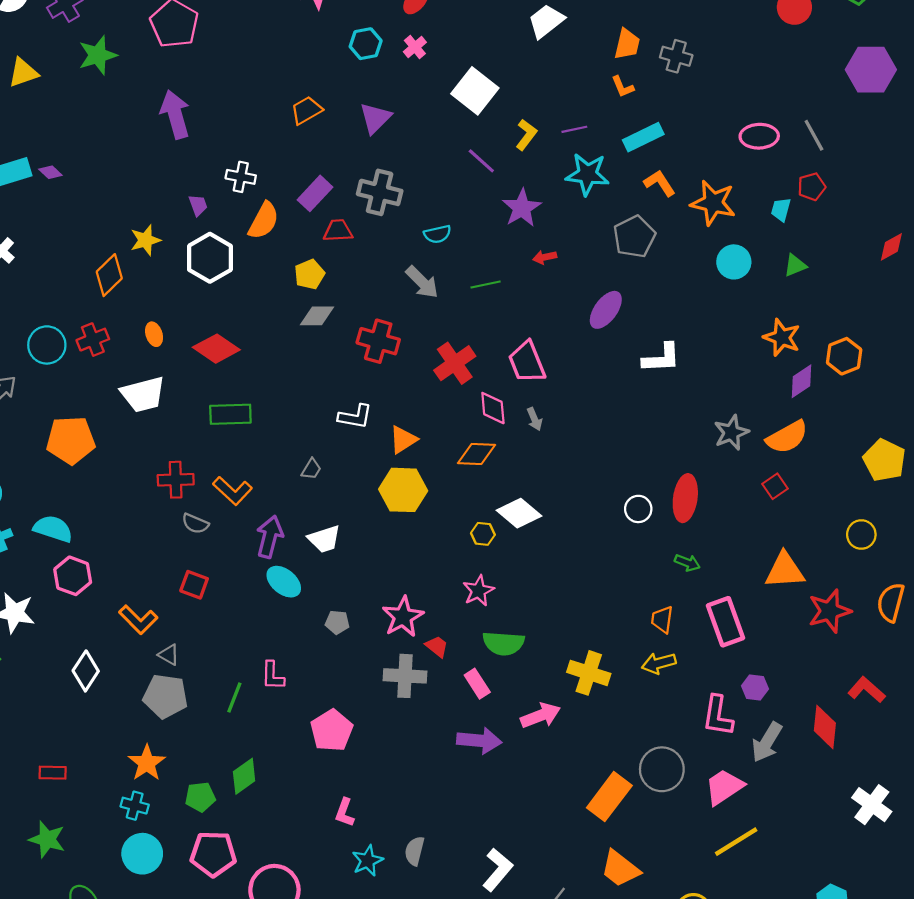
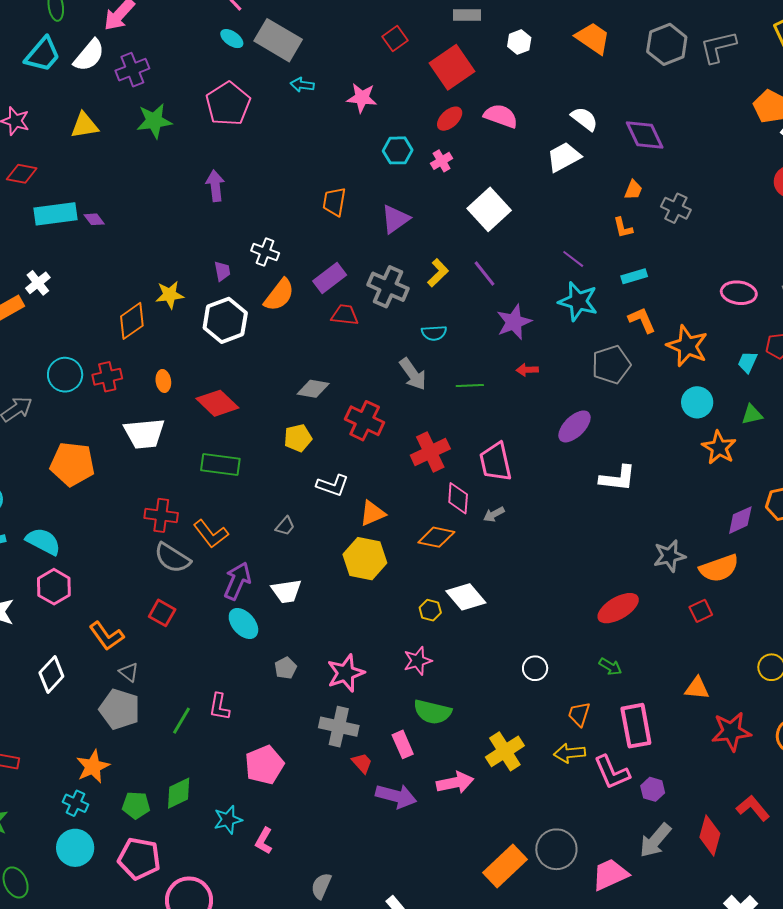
orange trapezoid: (627, 44) -> (633, 190), size x0.7
orange trapezoid: (306, 110) -> (334, 202), turned -60
purple arrow: (175, 114) -> (215, 186), size x0.7
purple line: (574, 129) -> (573, 259), turned 40
yellow L-shape: (526, 135) -> (438, 273), moved
cyan rectangle: (643, 137) -> (634, 276), size x0.7
yellow pentagon: (309, 274) -> (298, 438), moved
orange star: (782, 338) -> (719, 448), moved
gray arrow: (534, 419) -> (494, 514), turned 75
red ellipse: (685, 498) -> (618, 608), turned 42
white circle: (638, 509) -> (535, 668), moved
gray semicircle: (195, 524) -> (172, 558), size x1.5
orange triangle: (785, 570) -> (697, 688), size x0.7
gray pentagon: (337, 622) -> (286, 668), turned 30
red trapezoid: (437, 646) -> (362, 763), moved
yellow cross: (589, 673) -> (505, 751), turned 30
pink L-shape: (718, 716) -> (612, 772), moved, turned -42
cyan star: (367, 861) -> (228, 820), moved

